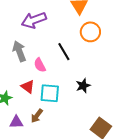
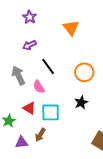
purple arrow: (34, 20) -> (29, 45), size x0.6
orange circle: (90, 32) -> (84, 72), moved
black line: (64, 52) -> (48, 67), moved

